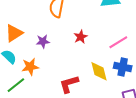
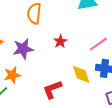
purple star: (43, 41) -> (23, 49), size x1.5

